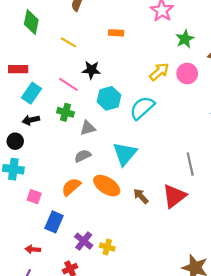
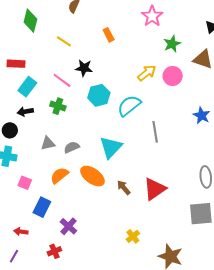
orange rectangle: (116, 33) -> (109, 35), turned 56
gray triangle: (88, 128) -> (48, 143), moved
gray line: (190, 164) -> (155, 132), moved
yellow cross: (107, 247) -> (133, 236), moved, turned 32

